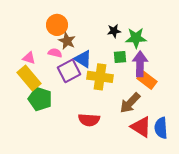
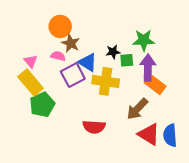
black star: (114, 31) -> (113, 52), moved
pink triangle: (29, 58) -> (31, 61), turned 32
green pentagon: (40, 99) -> (42, 105), turned 30

